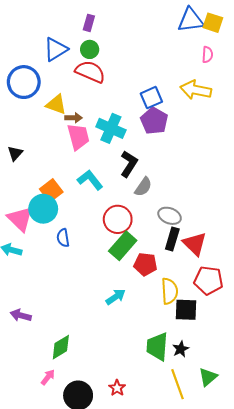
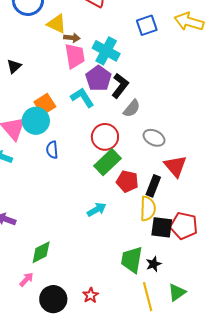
purple pentagon: (154, 121) -> (98, 78), moved
black rectangle: (172, 239) -> (153, 186), moved
red pentagon: (208, 280) -> (184, 226), moved

